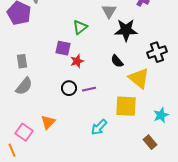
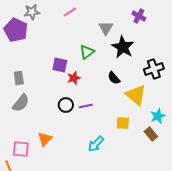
green triangle: (80, 27) -> (87, 52), moved
black star: (126, 30) -> (123, 47), turned 30
yellow square: (126, 106) -> (123, 123), size x0.6
cyan star: (161, 115) -> (158, 116), moved
pink square: (24, 132) -> (21, 149), turned -30
brown rectangle: (150, 142) -> (151, 134), moved

